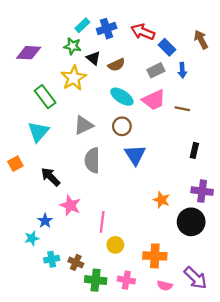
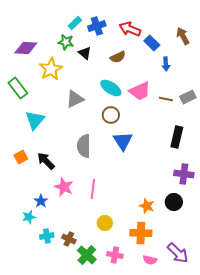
brown semicircle: (116, 65) -> (118, 57), moved
gray rectangle: (156, 70) -> (188, 97), moved
yellow star: (74, 78) -> (51, 69), moved
green rectangle: (45, 97) -> (18, 88), moved
gray triangle: (83, 125) -> (75, 99), moved
black rectangle: (194, 150) -> (177, 137), size x1.5
orange square: (15, 164) -> (21, 157), moved
orange star: (161, 200) -> (147, 206), moved
pink line: (102, 222) -> (93, 189), moved
black circle: (191, 222) -> (174, 202), size x0.7
green cross: (96, 280) -> (87, 255), turned 36

